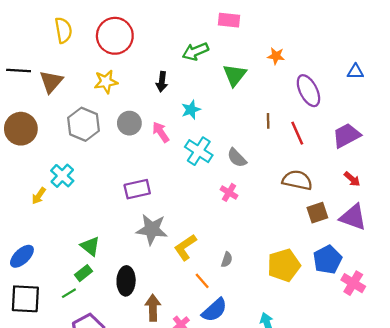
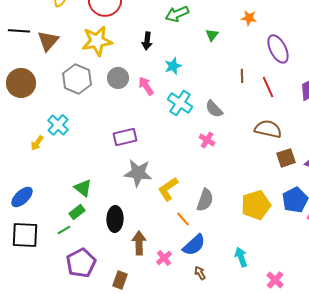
green triangle: (235, 75) -> (212, 35), size x0.6
yellow star: (106, 82) -> (97, 41), size x1.4
gray semicircle: (227, 260) -> (205, 200), size x1.6

